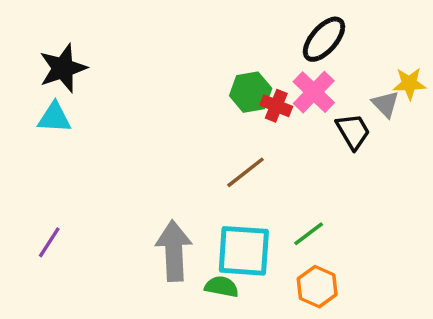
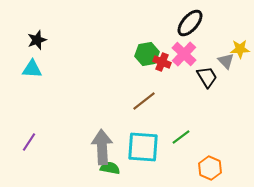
black star: (63, 68) -> (37, 40), size x0.7
green semicircle: (222, 287) -> (110, 168), moved
orange hexagon: (317, 287) -> (210, 168), moved

